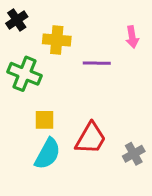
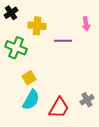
yellow square: (44, 120) -> (29, 78), turned -32
red trapezoid: (91, 138) -> (59, 108), moved

